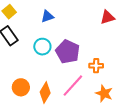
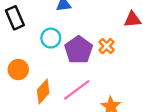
orange cross: (96, 66) -> (107, 46), moved, turned 32
orange circle: (21, 87) -> (18, 70), moved

